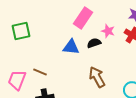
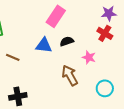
pink star: (108, 31) -> (89, 57), moved
brown line: (40, 72) -> (13, 57), moved

